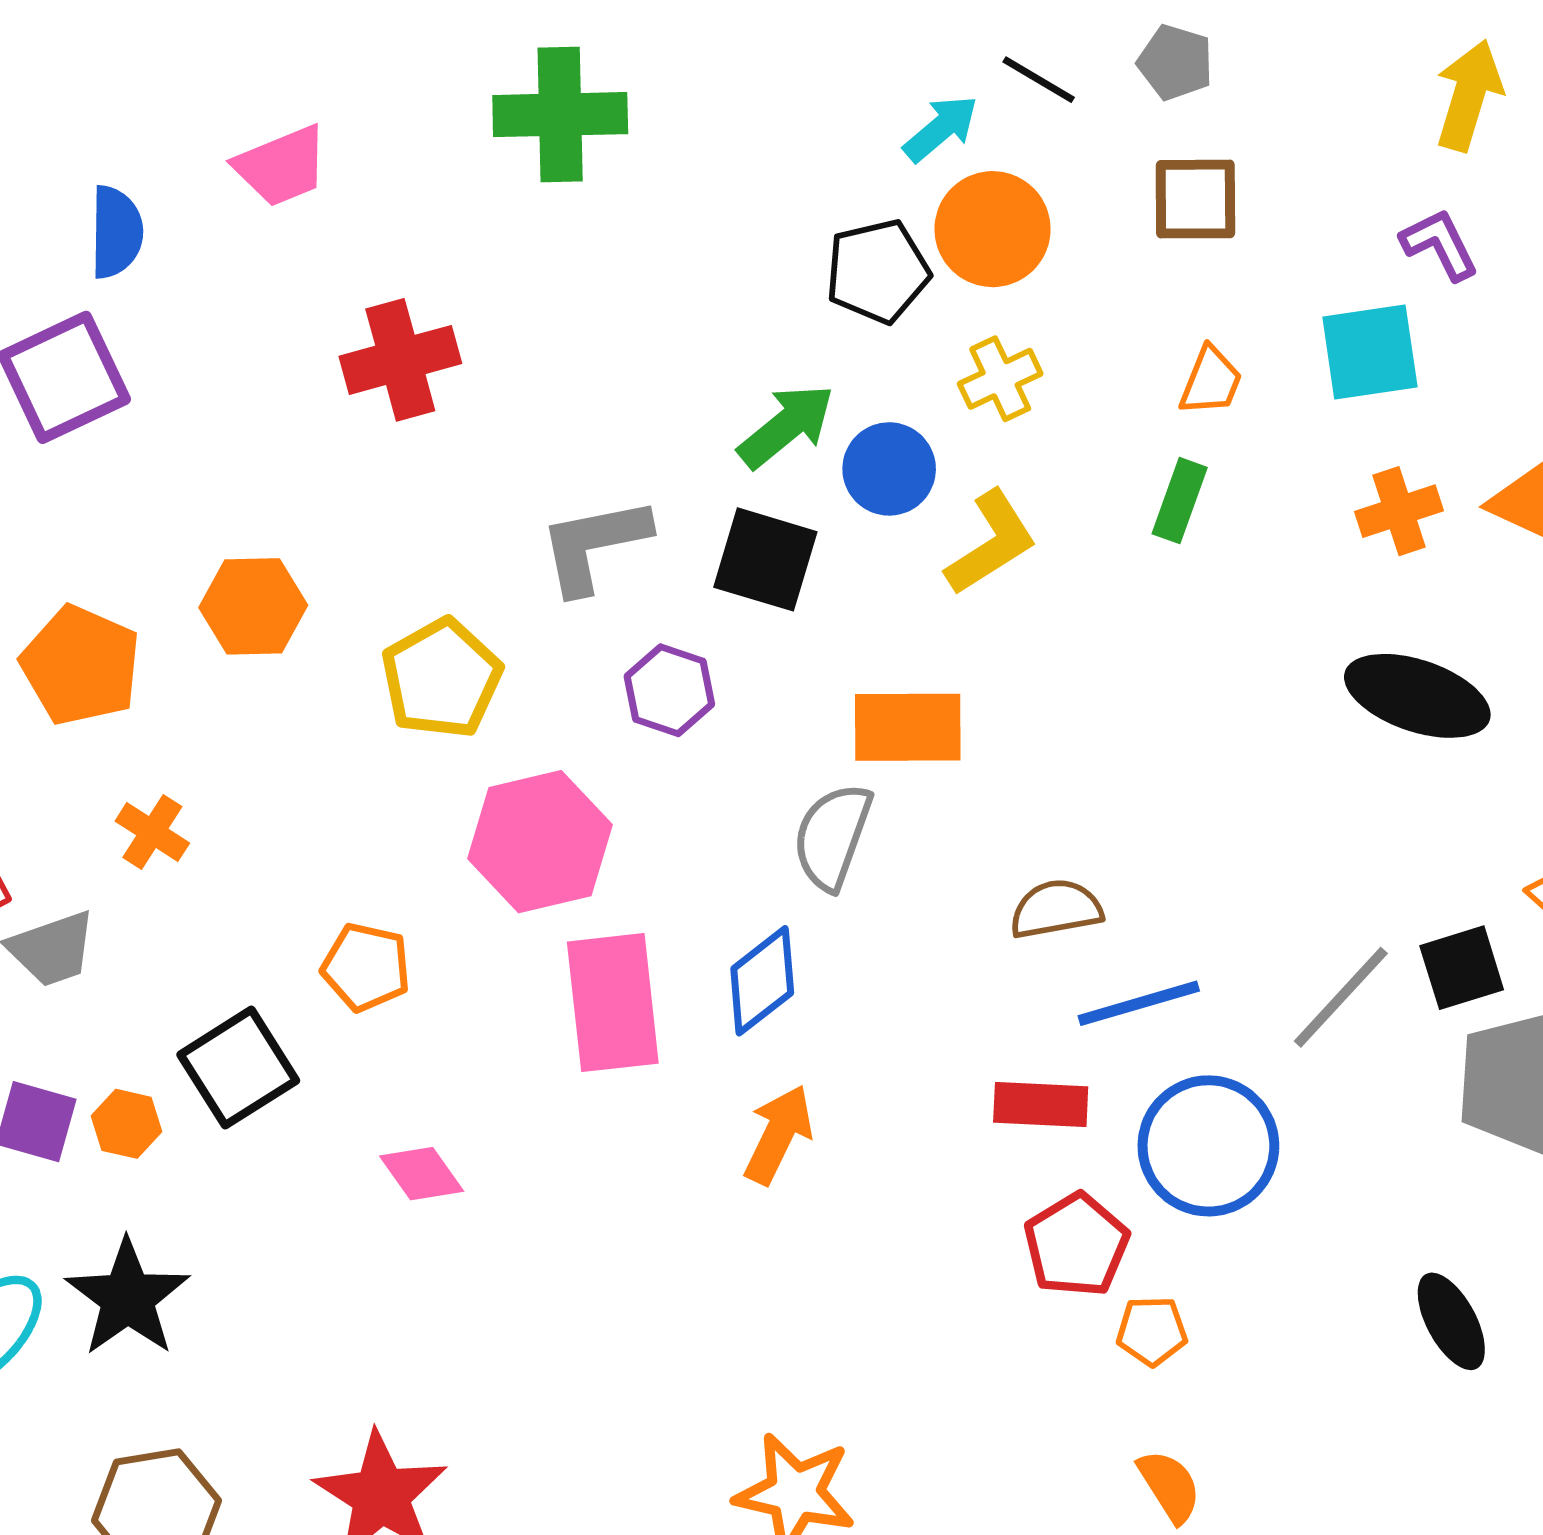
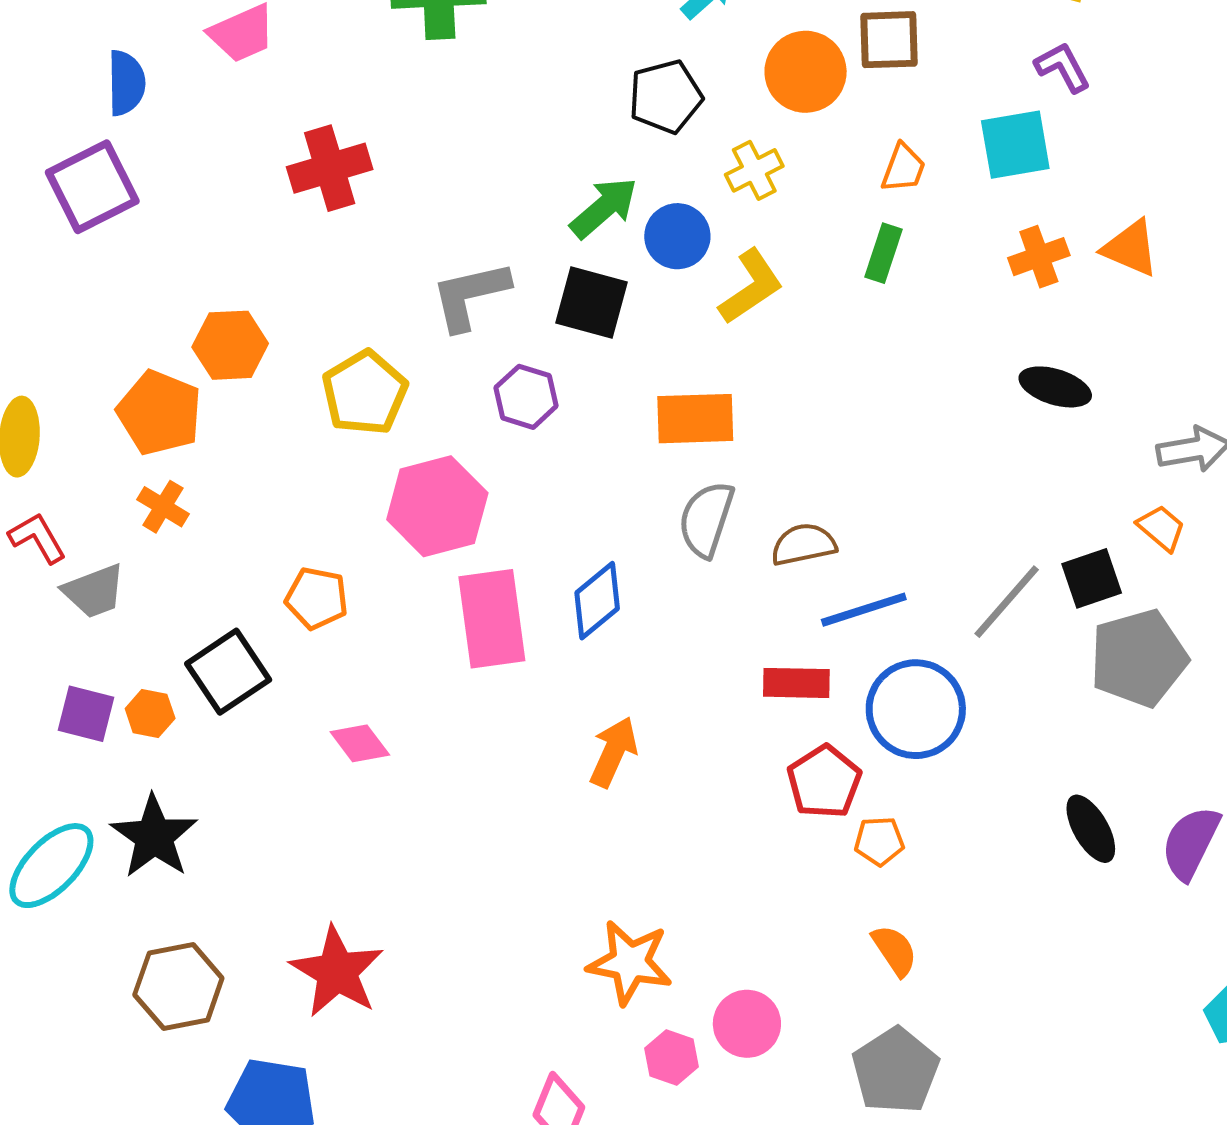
orange circle: (993, 229) -> (806, 72), moved
orange pentagon: (81, 665) -> (159, 413), moved
black ellipse: (1417, 696) -> (1055, 387), size x0.7
gray semicircle: (832, 836) -> (706, 519), moved
orange arrow: (778, 1134) -> (614, 752), moved

